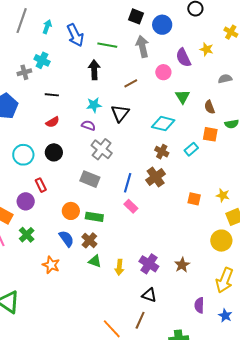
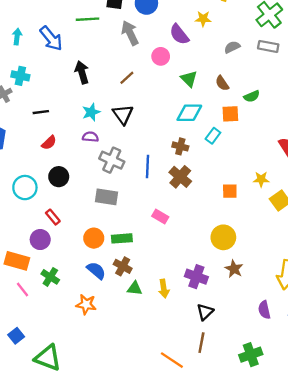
green line: (107, 45) -> (88, 19), moved
cyan diamond: (163, 124) -> (189, 113), moved
blue line: (128, 183) -> (148, 167), moved
yellow circle: (221, 241) -> (223, 237), moved
black triangle: (149, 295) -> (205, 312), turned -49

